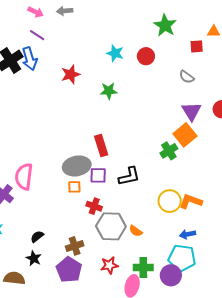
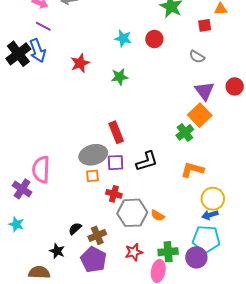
yellow circle: (170, 201) -> (213, 199), moved
orange L-shape: (191, 201) -> (192, 170), moved
black semicircle: (37, 237) -> (75, 229), moved

